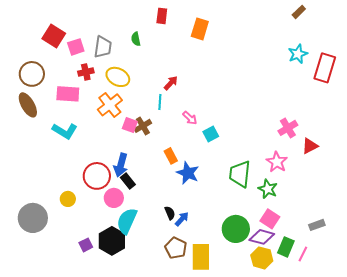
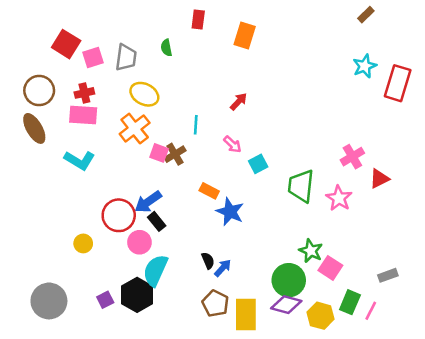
red cross: (86, 72) -> (84, 93), moved
red arrow: (171, 83) -> (239, 102), moved
orange rectangle: (171, 156) -> (209, 191), turned -35
blue arrow: (121, 165) -> (148, 202), turned 40
green trapezoid: (240, 174) -> (301, 186), moved
green star: (268, 189) -> (311, 251), moved
gray circle: (33, 218) -> (49, 301), moved
purple diamond: (262, 237) -> (286, 305), moved

